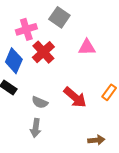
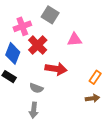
red arrow: (75, 97) -> (56, 69), moved, turned -30
brown arrow: (96, 140) -> (92, 98), moved

